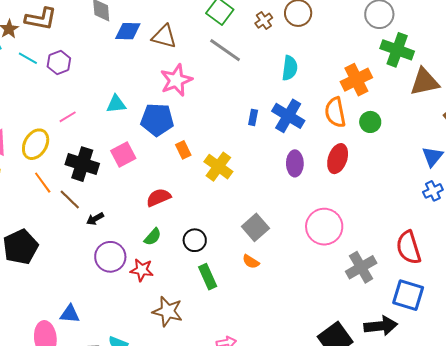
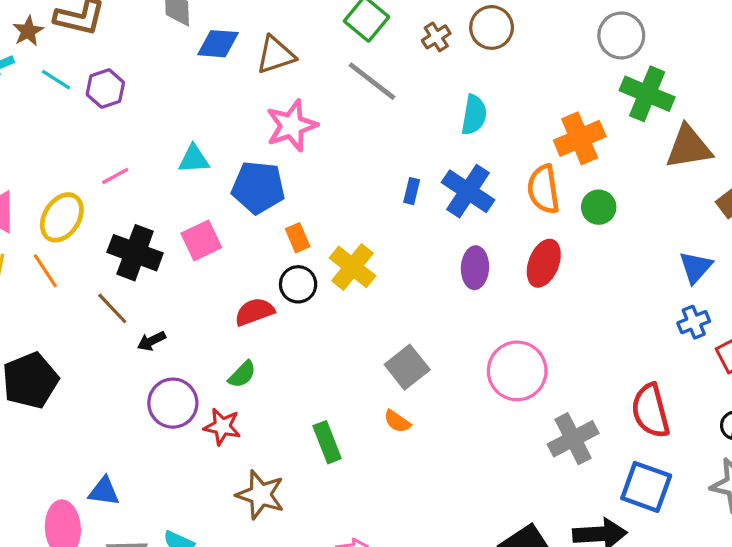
brown triangle: (164, 37) -> (276, 55), turned -36
orange line: (43, 183) -> (45, 271), moved
black circle: (195, 240) -> (298, 284), moved

